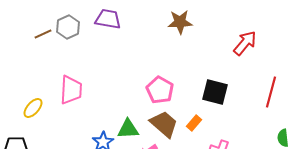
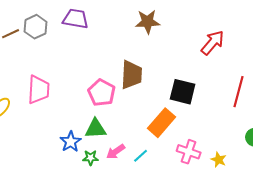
pink pentagon: (160, 90) -> (102, 93), moved
orange rectangle: (194, 123) -> (162, 123), size x1.8
brown trapezoid: (164, 124) -> (132, 75), moved, turned 52

